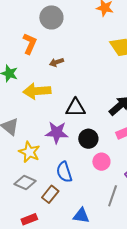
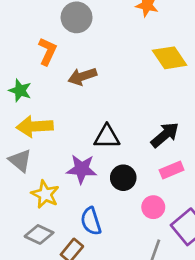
brown arrow: (56, 62) -> (82, 76), size x1.5
yellow arrow: (37, 91) -> (35, 126), moved
pink circle: (101, 162) -> (153, 207), moved

